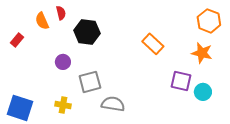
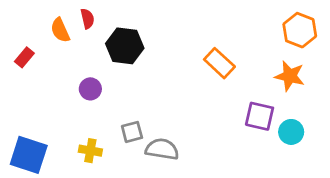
gray square: (90, 82) -> (132, 132), moved, size x0.7

